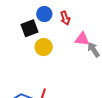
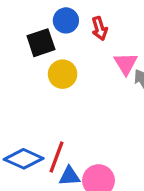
pink triangle: (82, 39) -> (126, 64), turned 49

